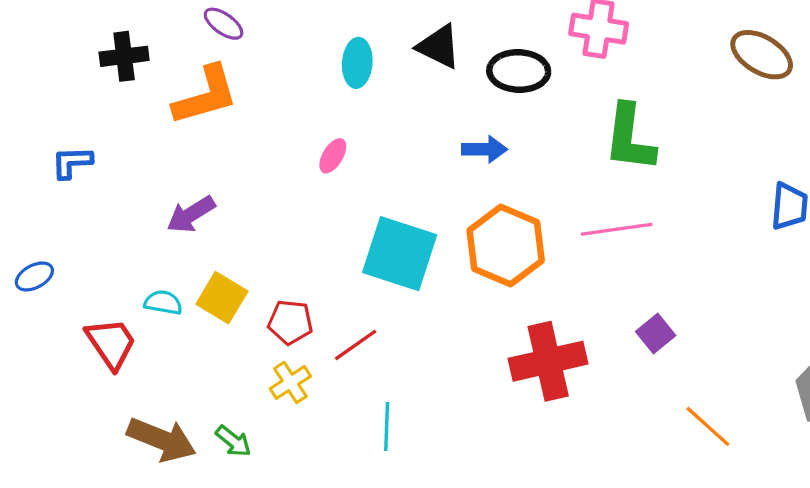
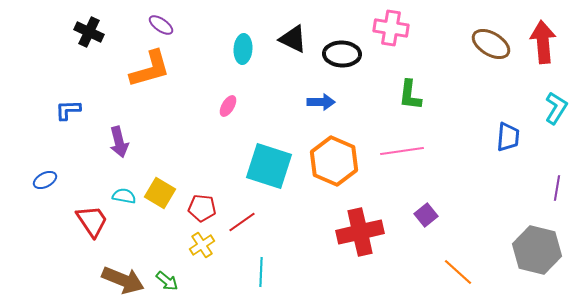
black cross: (124, 56) -> (89, 32), moved, turned 32
green L-shape: (630, 138) -> (410, 95), size x0.7
purple arrow: (191, 214) -> (119, 142), moved, turned -72

